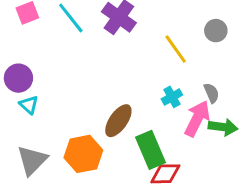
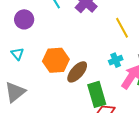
purple circle: (18, 78) -> (24, 19), moved
orange hexagon: (83, 154) -> (56, 60), moved

